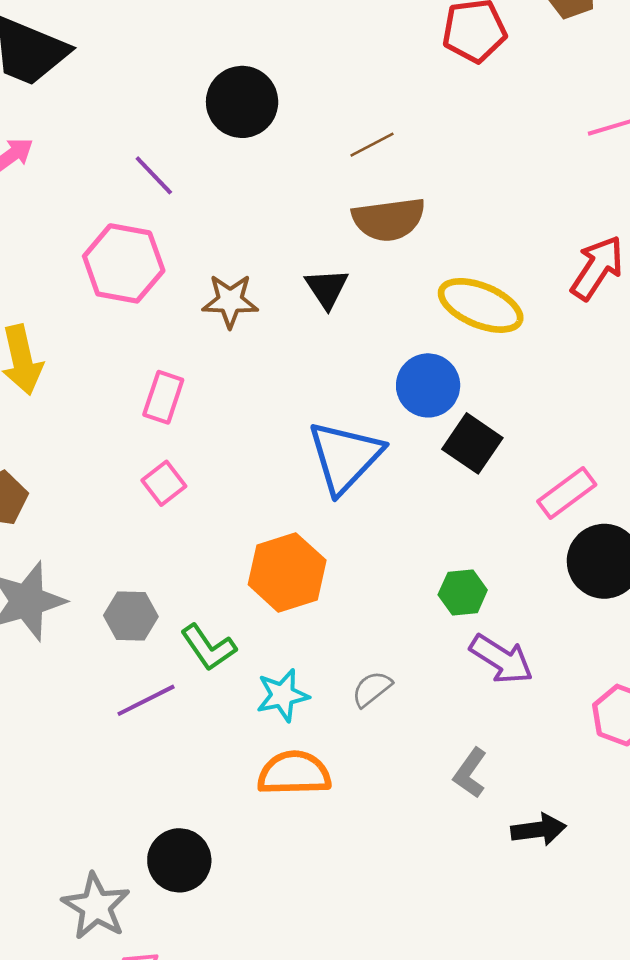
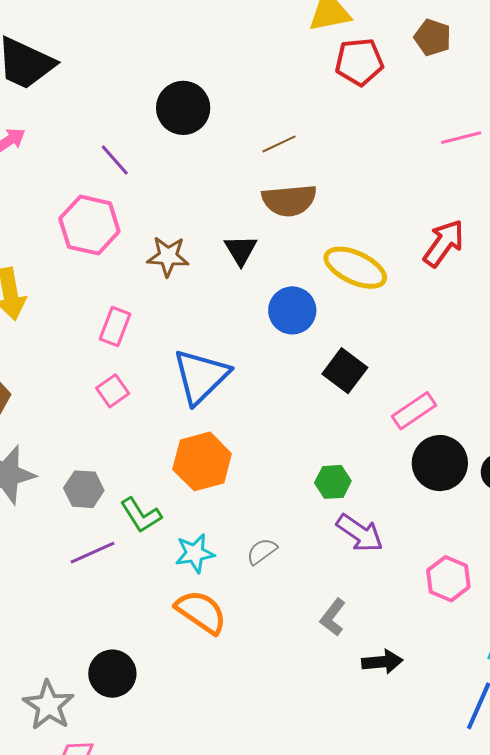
blue circle: (428, 385) -> (292, 310), moved
blue triangle: (345, 457) -> (201, 376), moved
orange semicircle: (294, 773) -> (201, 612), turned 34

